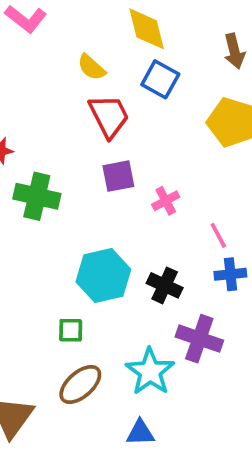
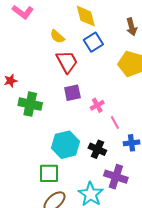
blue square: (160, 79) -> (93, 42), turned 30
pink line: (218, 235) -> (115, 123), moved
green square: (71, 330) -> (49, 173), size x1.5

